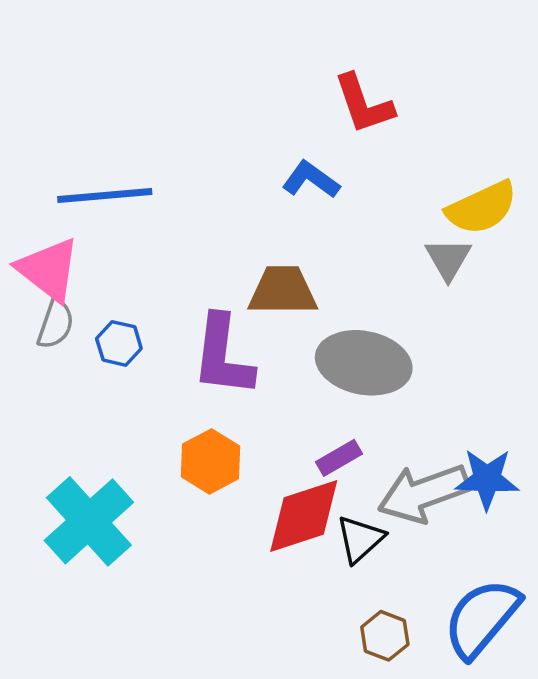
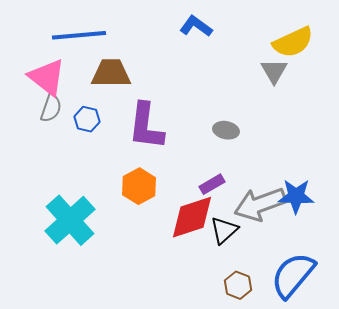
brown trapezoid: (283, 291) -> (111, 73), moved
gray ellipse: (364, 363) -> (226, 130), size x0.5

